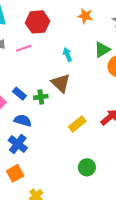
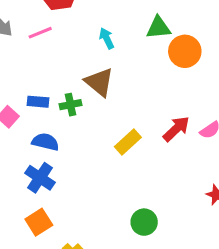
green triangle: (102, 50) -> (158, 28), turned 30
blue rectangle: (19, 94) -> (38, 102), turned -32
green circle: (87, 167) -> (144, 222), moved

